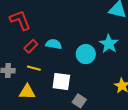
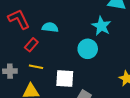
cyan semicircle: (54, 44) -> (50, 27), moved
cyan star: (109, 44) -> (101, 26), moved

